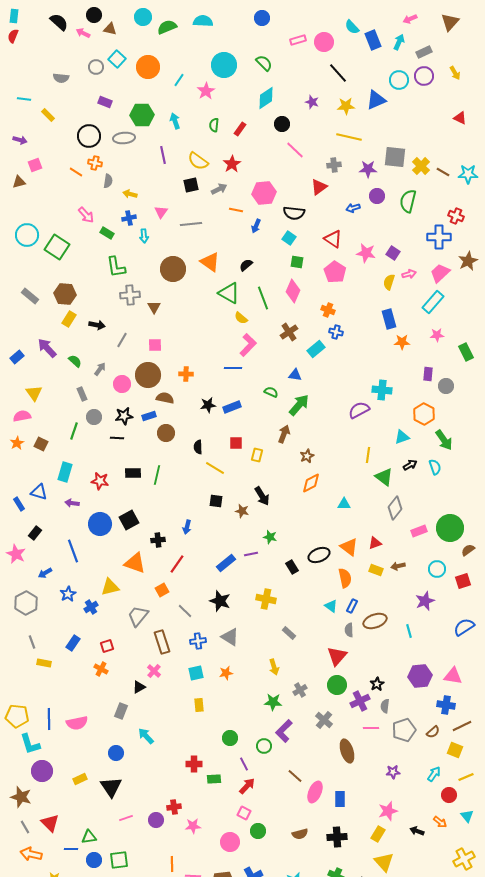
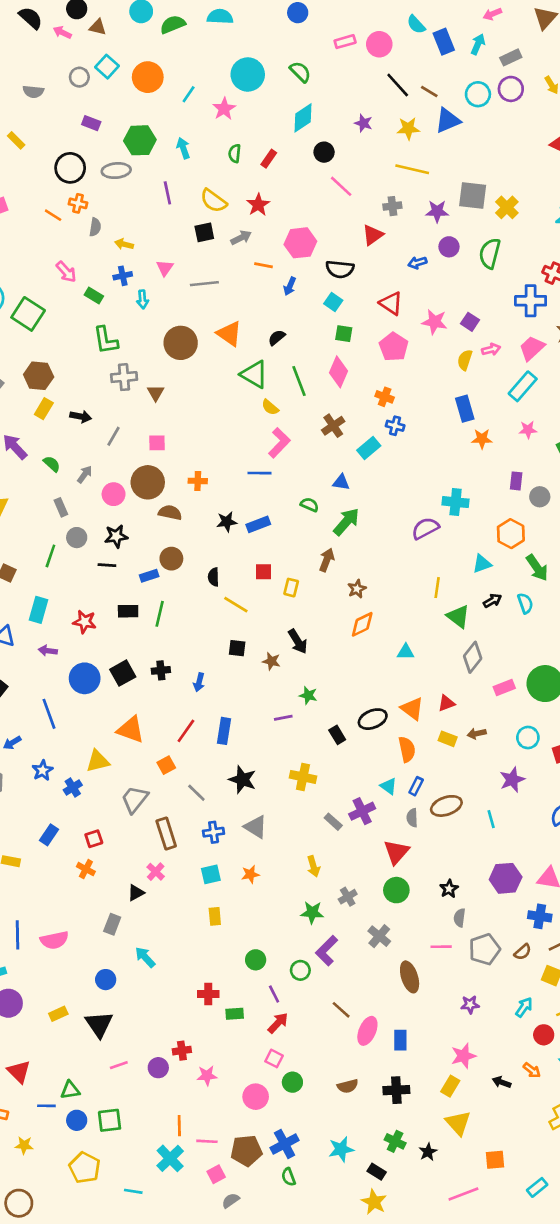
brown line: (443, 172) -> (429, 92), moved
blue rectangle: (149, 416) -> (149, 576), moved
black cross: (158, 540) -> (161, 670), moved
blue rectangle: (226, 563) -> (224, 731), moved, turned -42
purple cross: (360, 701) -> (362, 811), moved

